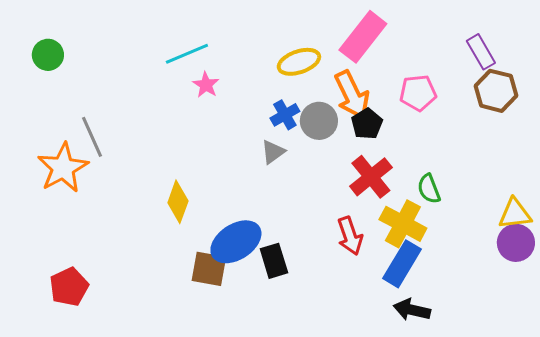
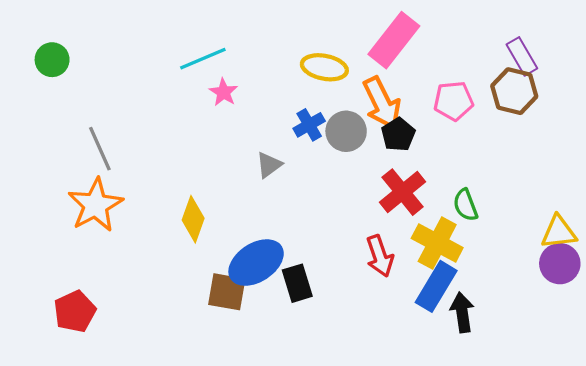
yellow ellipse: (299, 62) -> (324, 67), turned 30
brown hexagon: (496, 91) -> (514, 91), moved
gray triangle: (273, 152) -> (269, 165), moved
orange star: (63, 168) -> (95, 205), moved
black arrow: (412, 310) -> (462, 312), moved, turned 69

